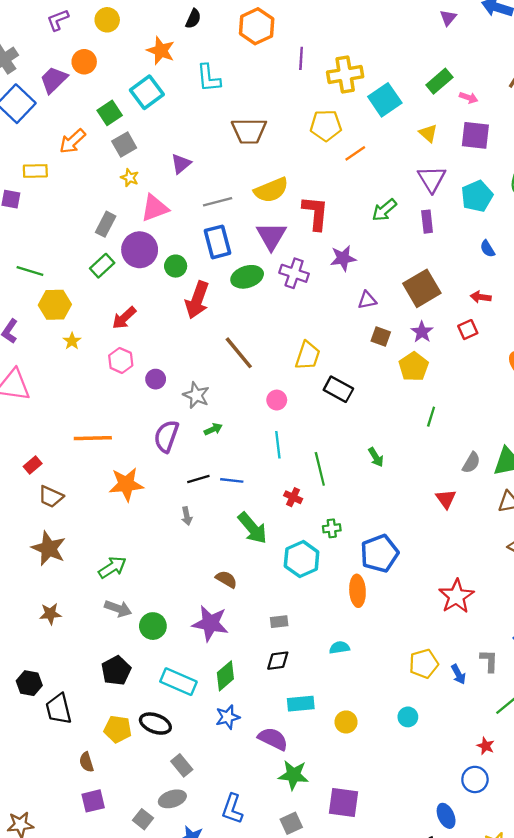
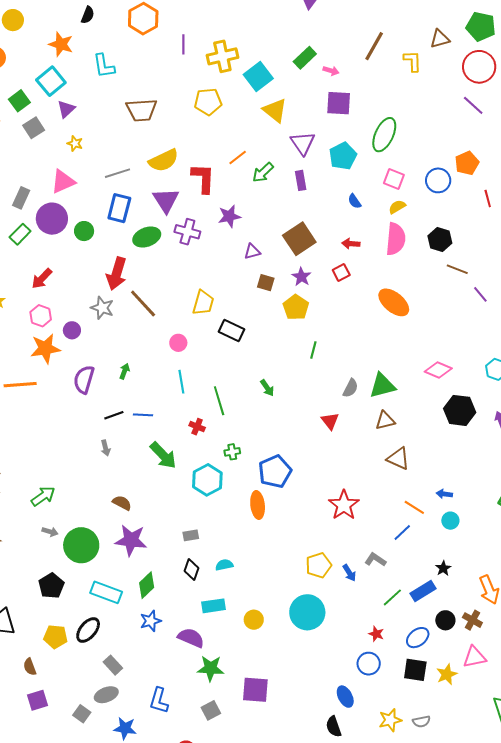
yellow triangle: (428, 133) -> (275, 110), moved, size x1.5
orange line: (355, 153) -> (238, 157), moved
purple triangle: (181, 164) -> (66, 109), moved
yellow star: (130, 178) -> (75, 143), moved
blue rectangle: (217, 242) -> (119, 208), turned 32
red arrow: (197, 300) -> (117, 274), moved
gray star: (196, 395) -> (102, 308), moved
green arrow: (213, 429) -> (124, 371), turned -42
orange star: (126, 484) -> (45, 348), moved
brown semicircle: (226, 579) -> (122, 503), moved
gray arrow: (118, 609) -> (50, 532), size x0.7
green circle: (153, 626) -> (81, 545), size x1.5
cyan semicircle: (339, 648) -> (224, 565), moved
black diamond: (278, 661) -> (192, 569), turned -60
gray L-shape: (489, 661) -> (375, 560), turned -55
cyan circle: (408, 717) -> (307, 612), size x2.0
black ellipse: (155, 724) -> (88, 630), turned -68

